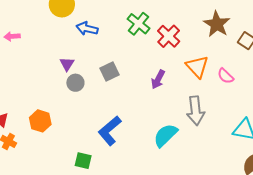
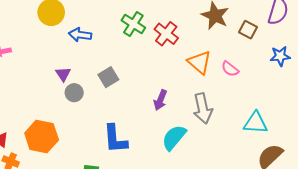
purple arrow: (158, 79) -> (160, 100), moved
orange hexagon: (40, 121) -> (42, 137), size x1.4
blue L-shape: (110, 131) -> (115, 139), turned -48

